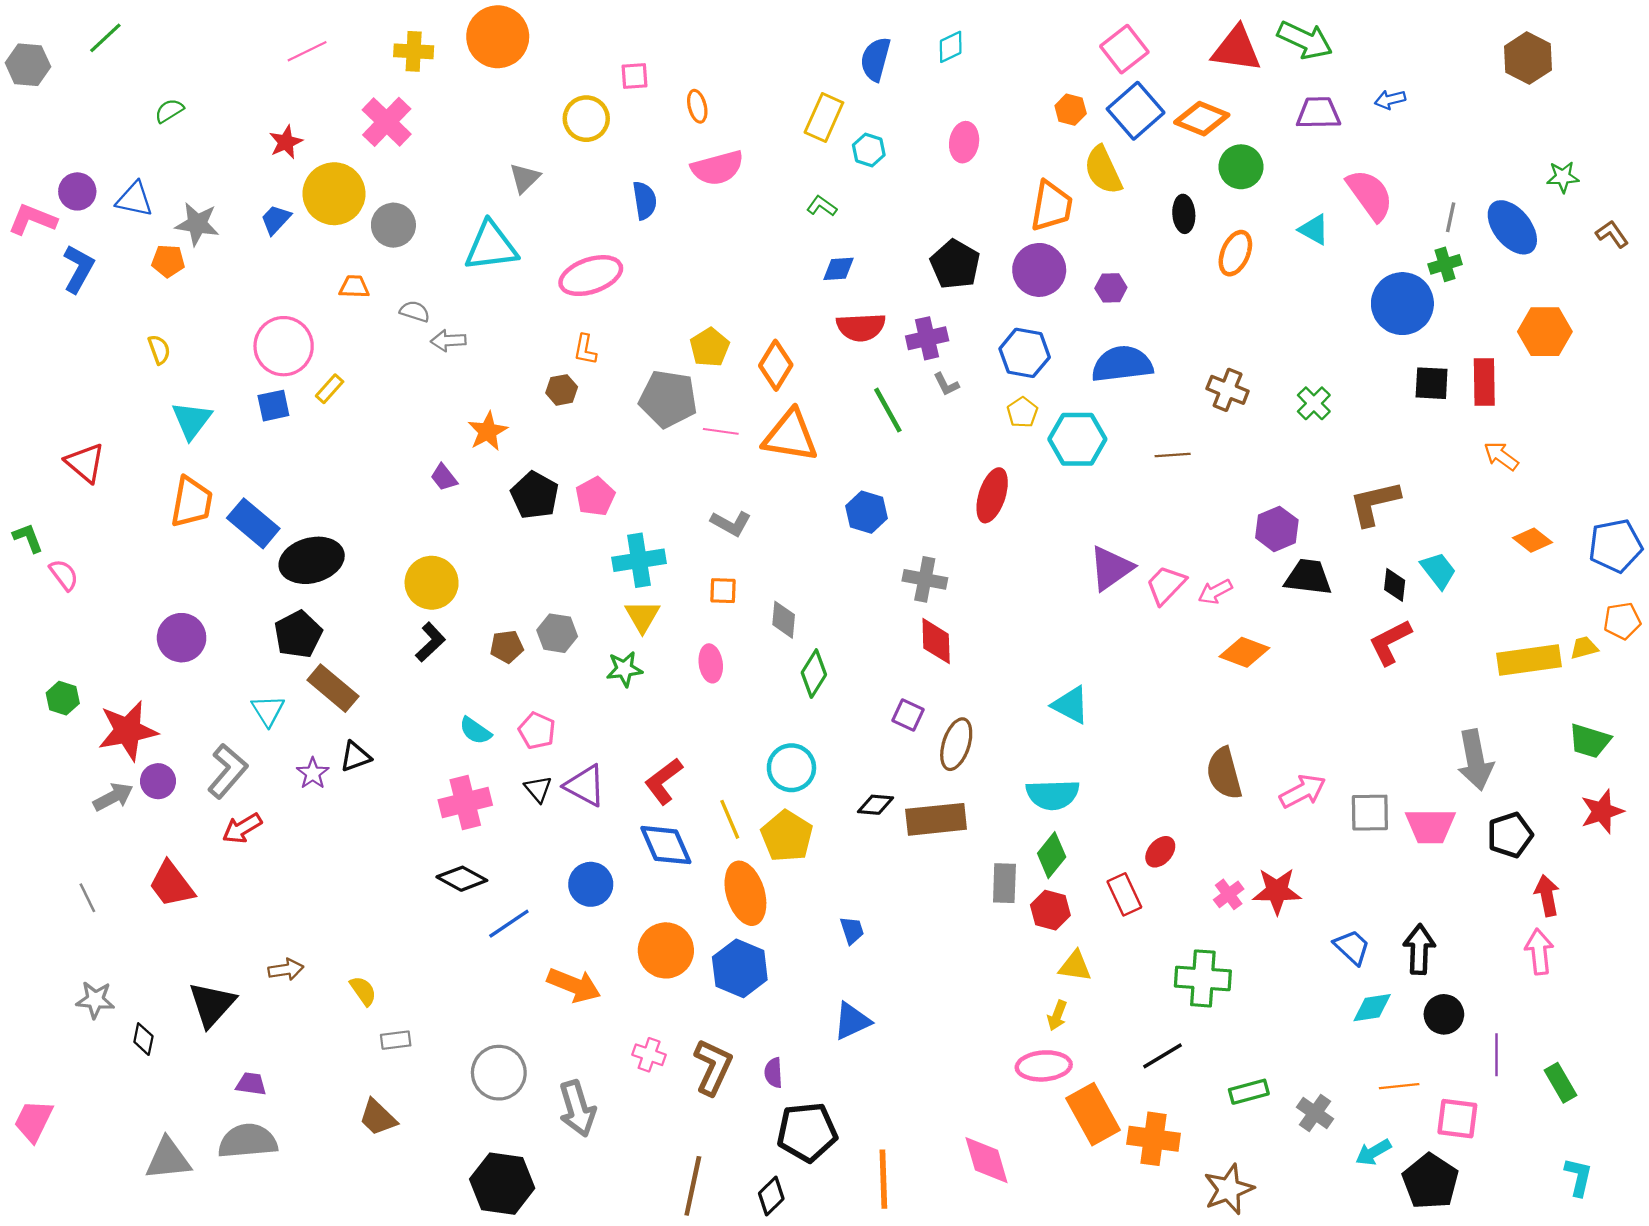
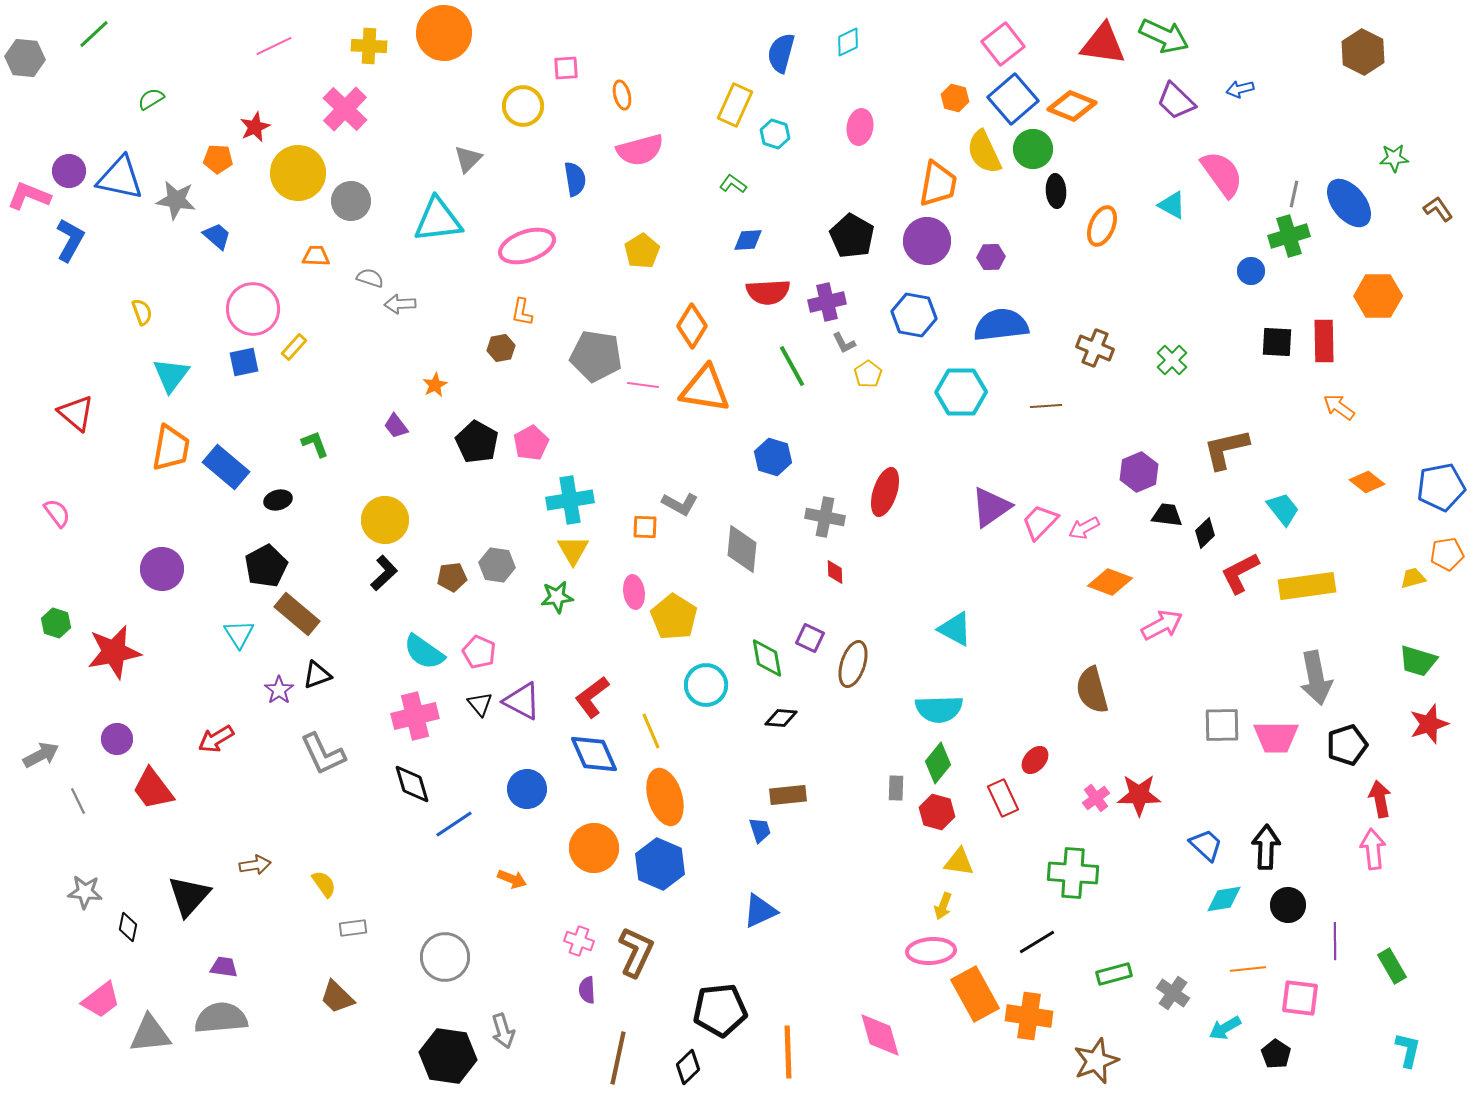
purple trapezoid: (1318, 113) -> (1176, 101), turned -135
green circle: (1241, 167) -> (1033, 149), moved
blue triangle: (134, 199) -> (120, 178), size x1.4
blue trapezoid: (276, 219) -> (217, 236), moved, turned 88
orange pentagon: (168, 261) -> (218, 159), moved
green cross: (1445, 264) -> (1289, 236), size x1.4
blue circle: (1402, 304) -> (1251, 271), size x0.5
yellow pentagon: (710, 347) -> (642, 251), moved
yellow pentagon: (1022, 412) -> (868, 374), moved
orange star: (488, 431) -> (435, 385), size x0.7
red ellipse: (992, 495) -> (885, 492), moved
gray L-shape: (731, 523) -> (680, 504), moved
green L-shape: (28, 538) -> (315, 444), moved
black ellipse: (312, 560) -> (278, 500), size x0.5
black trapezoid: (1308, 577) -> (1167, 515), size x0.7
black diamond: (1395, 585) -> (1205, 533), moved, turned 40
gray diamond: (784, 620) -> (742, 549), moved, size x1.4
red diamond: (936, 641) -> (835, 572), size x0.6
yellow rectangle: (1529, 660) -> (1307, 586), moved
green diamond: (814, 674) -> (767, 658), moved, turned -42
cyan semicircle: (475, 731) -> (424, 652), size x1.4
gray L-shape: (228, 771) -> (323, 754), moved, turned 114
purple circle: (158, 781) -> (117, 739), moved
pink arrow: (1303, 791) -> (1162, 625), moved
gray arrow: (113, 797) -> (41, 755), moved
brown rectangle: (936, 819) -> (788, 795), moved, size x0.7
yellow pentagon: (787, 836) -> (674, 617), moved
black diamond: (462, 879) -> (412, 784), turned 45
gray rectangle: (1004, 883) -> (896, 788), size x0.7
orange arrow: (574, 985) -> (512, 879), size x0.6
purple semicircle: (773, 1073) -> (587, 990), moved
gray arrow: (577, 1109) -> (503, 1031), moved, size x0.7
pink trapezoid: (34, 1121) -> (101, 1000), moved, turned -153
black pentagon: (1430, 1181) -> (1276, 1054), size x0.6

